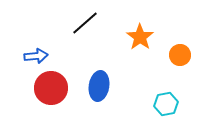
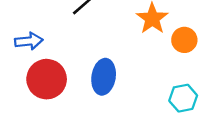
orange circle: (180, 55) -> (184, 40), moved

